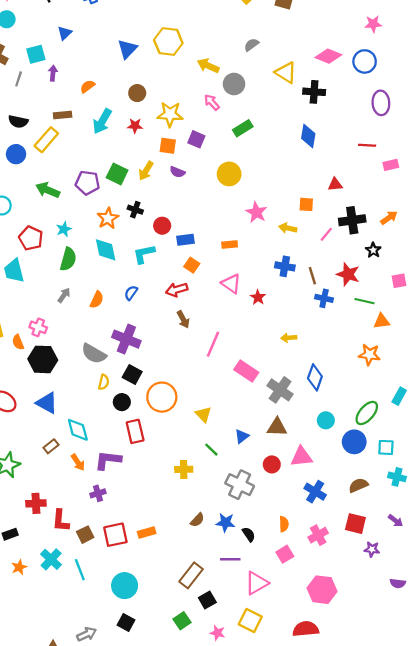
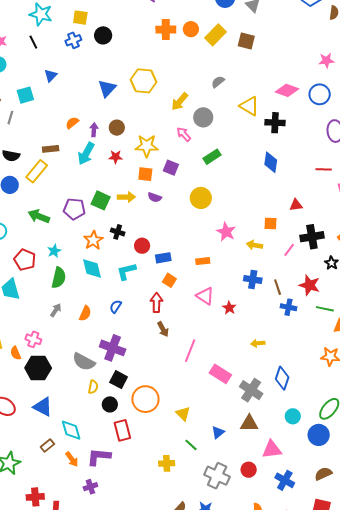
yellow arrow: (208, 66) -> (180, 102), turned -72
purple arrow: (53, 73) -> (94, 130), moved
yellow arrow: (146, 171) -> (126, 197), turned -120
red arrow: (177, 290) -> (156, 303), turned 108
red circle: (272, 464) -> (249, 470), moved

